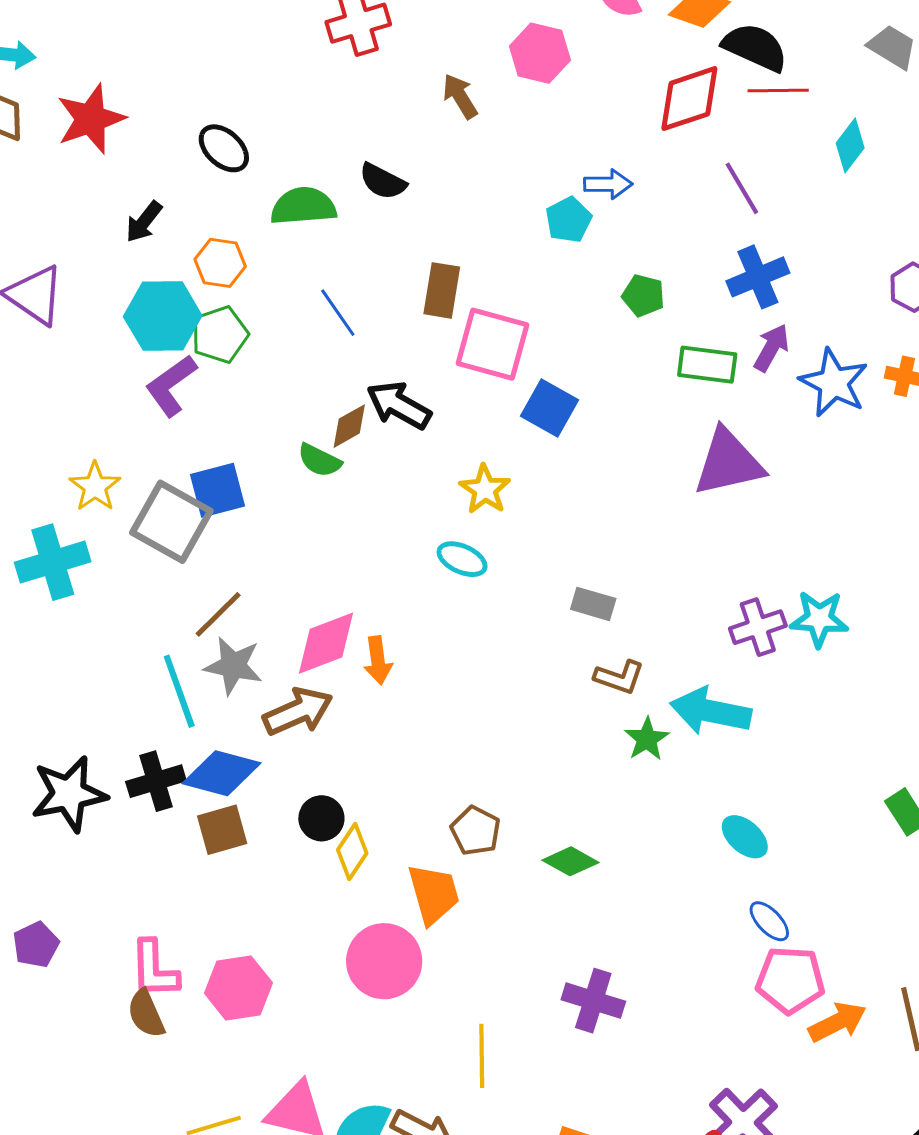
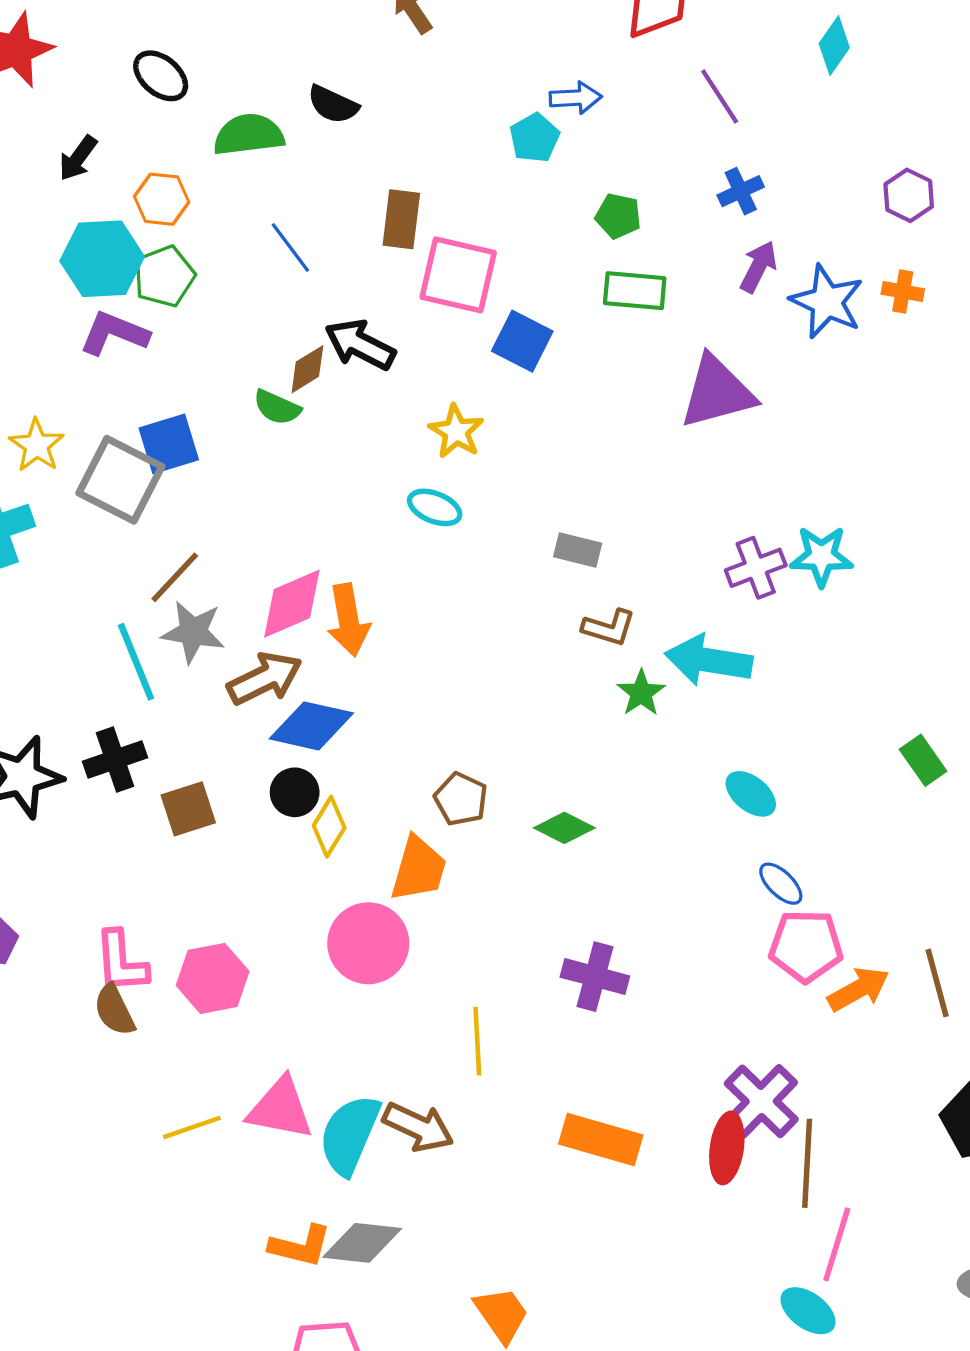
blue cross: (758, 277) -> (741, 191), size x0.7
green rectangle: (707, 365) -> (635, 291), moved
purple L-shape: (171, 386) -> (114, 333), turned 60
orange arrow: (378, 660) -> (348, 620), size x1.4
blue diamond: (222, 773) -> (311, 726), moved
orange trapezoid: (434, 894) -> (419, 869), turned 34

